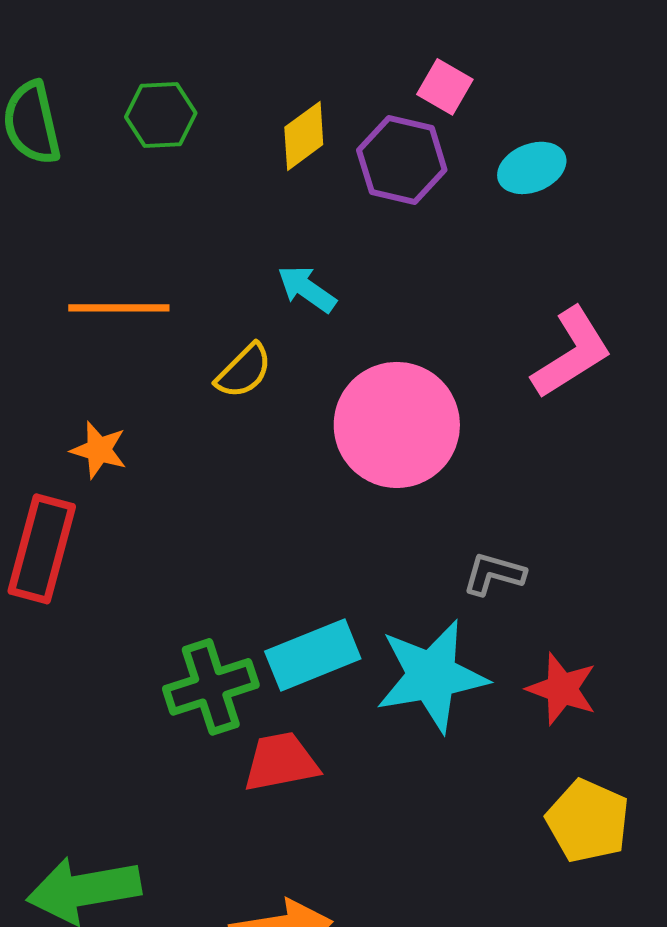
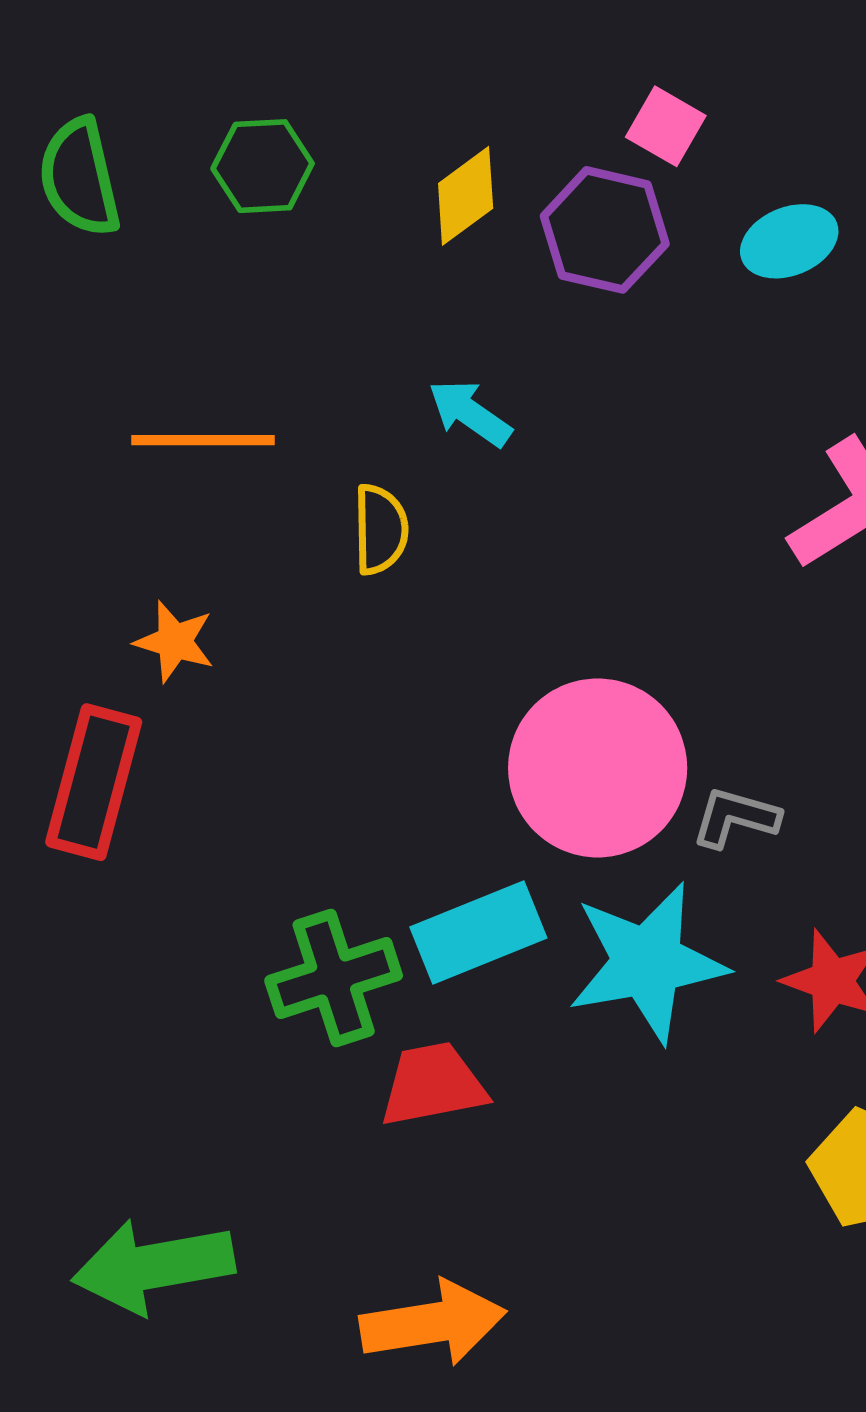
yellow semicircle: (244, 371) -> (380, 529), turned -46
pink circle: (397, 425) -> (598, 768), moved

